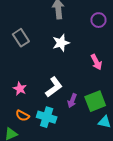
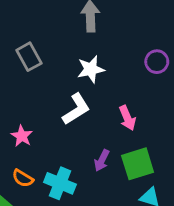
purple circle: (98, 20) -> (157, 62), moved
pink arrow: (96, 62) -> (127, 118), moved
white L-shape: (54, 87) -> (76, 109), moved

